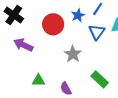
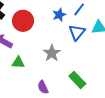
red circle: (53, 24) -> (23, 21), moved
green triangle: (38, 80) -> (18, 63), moved

